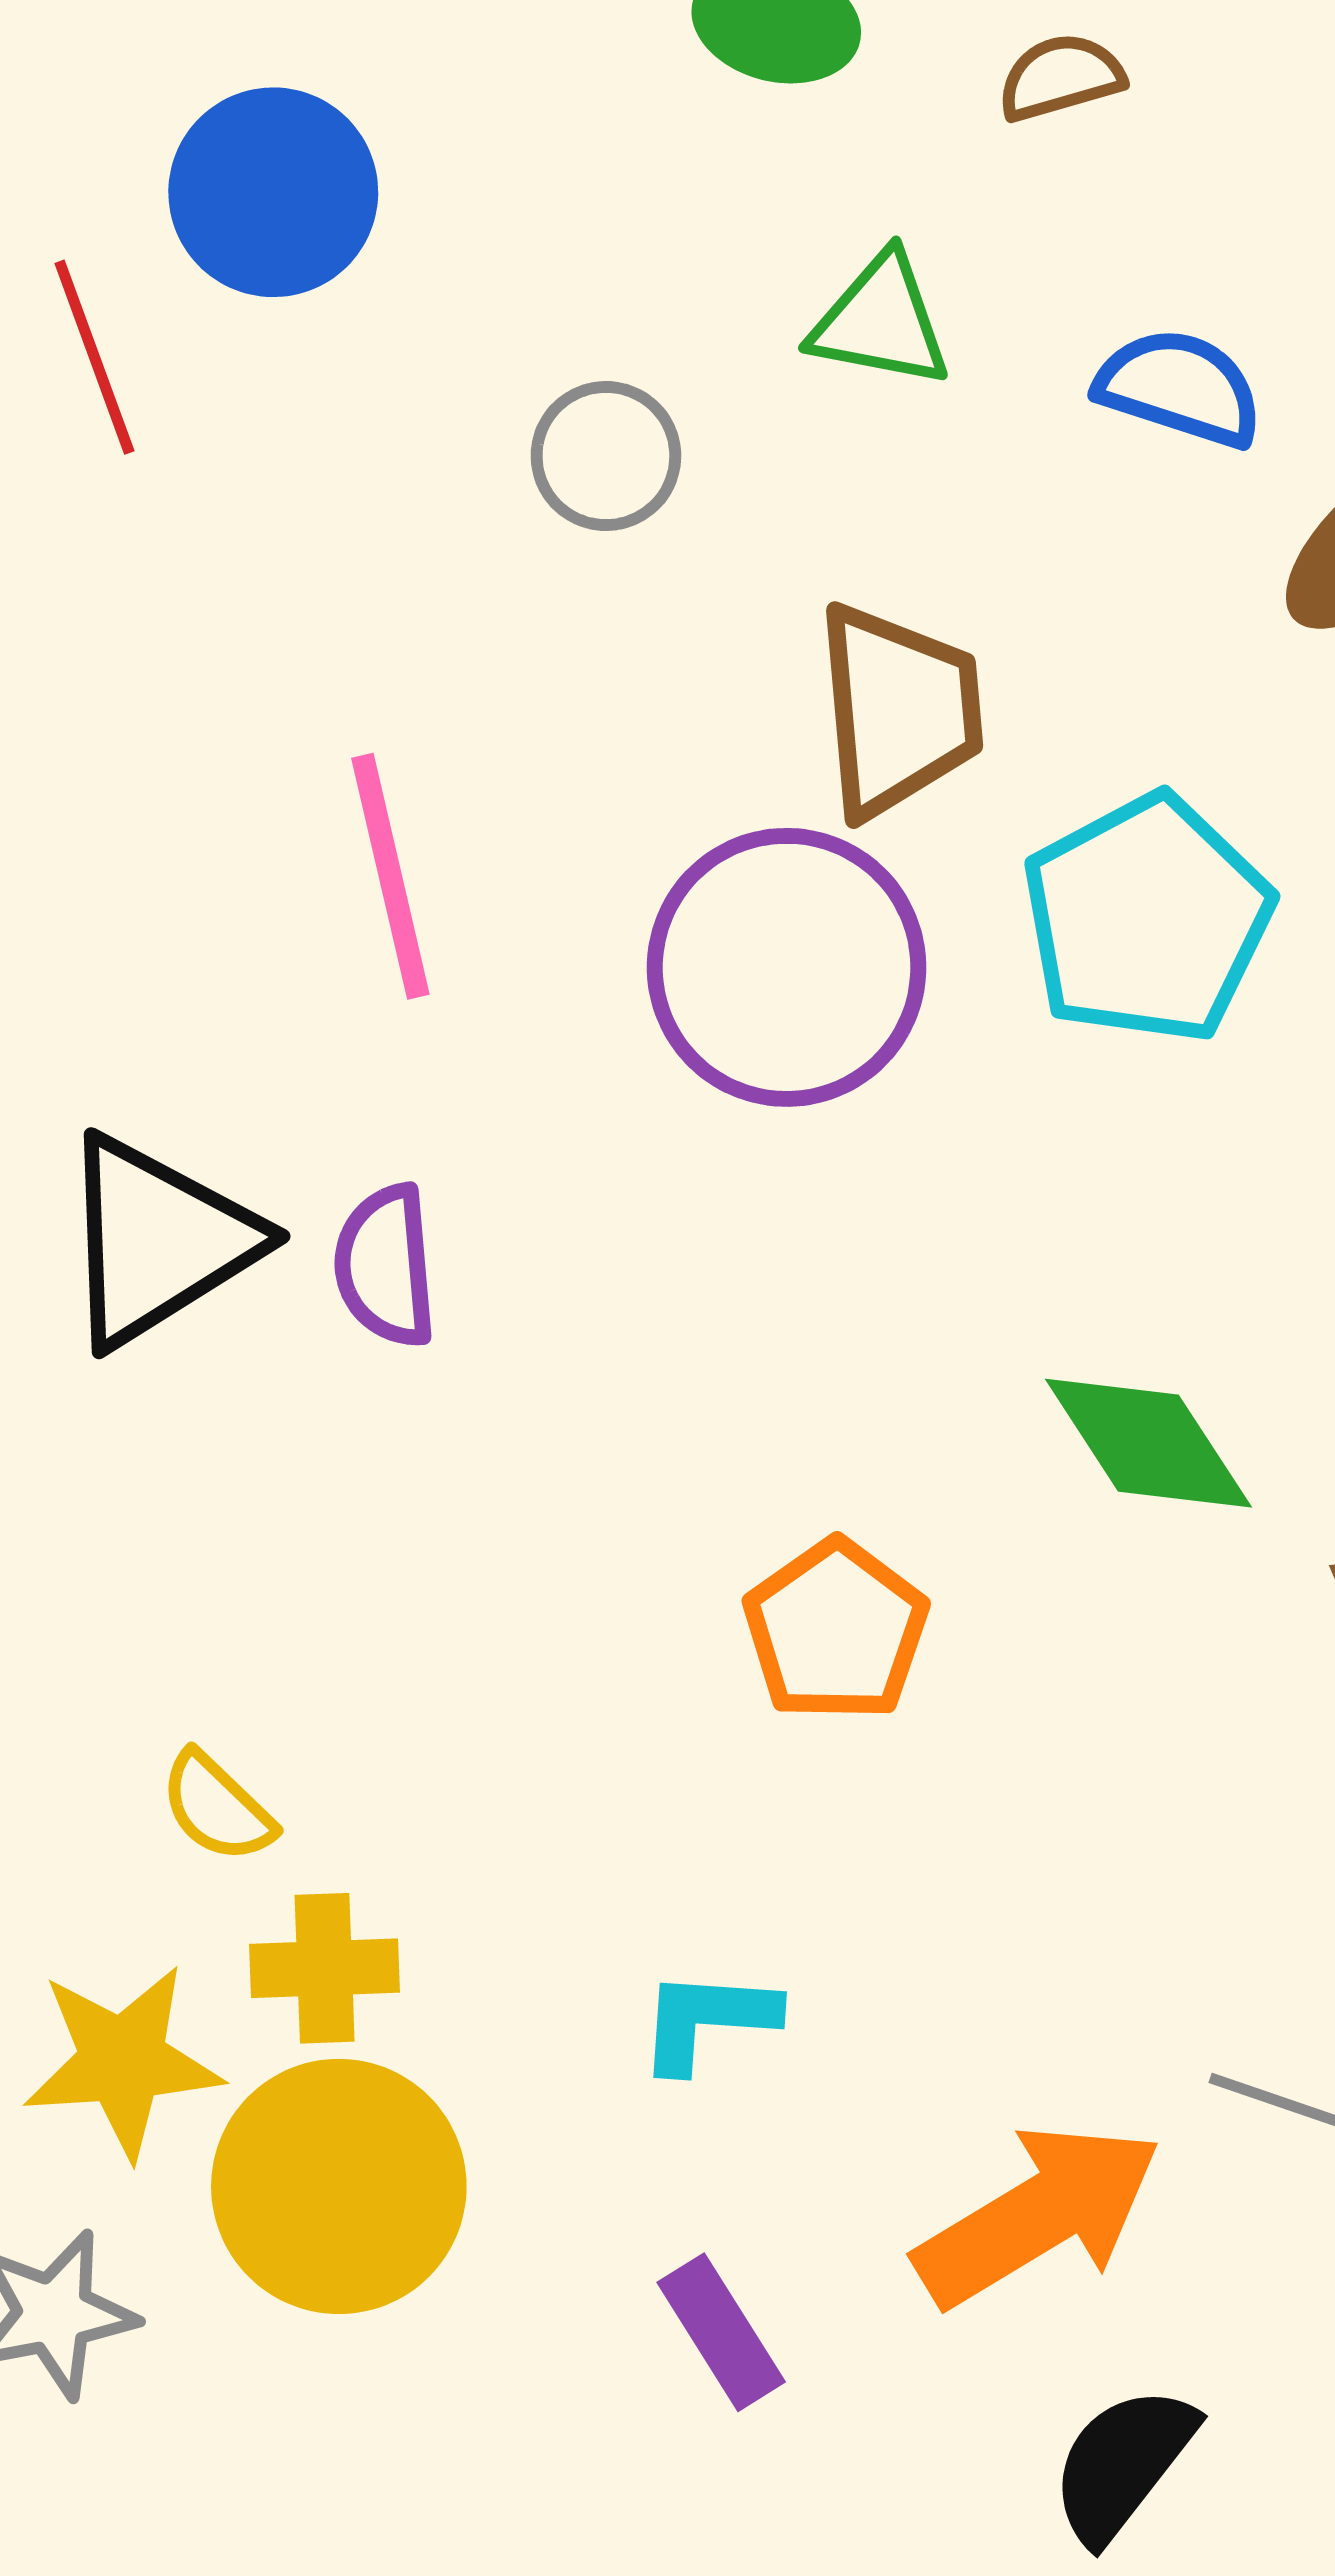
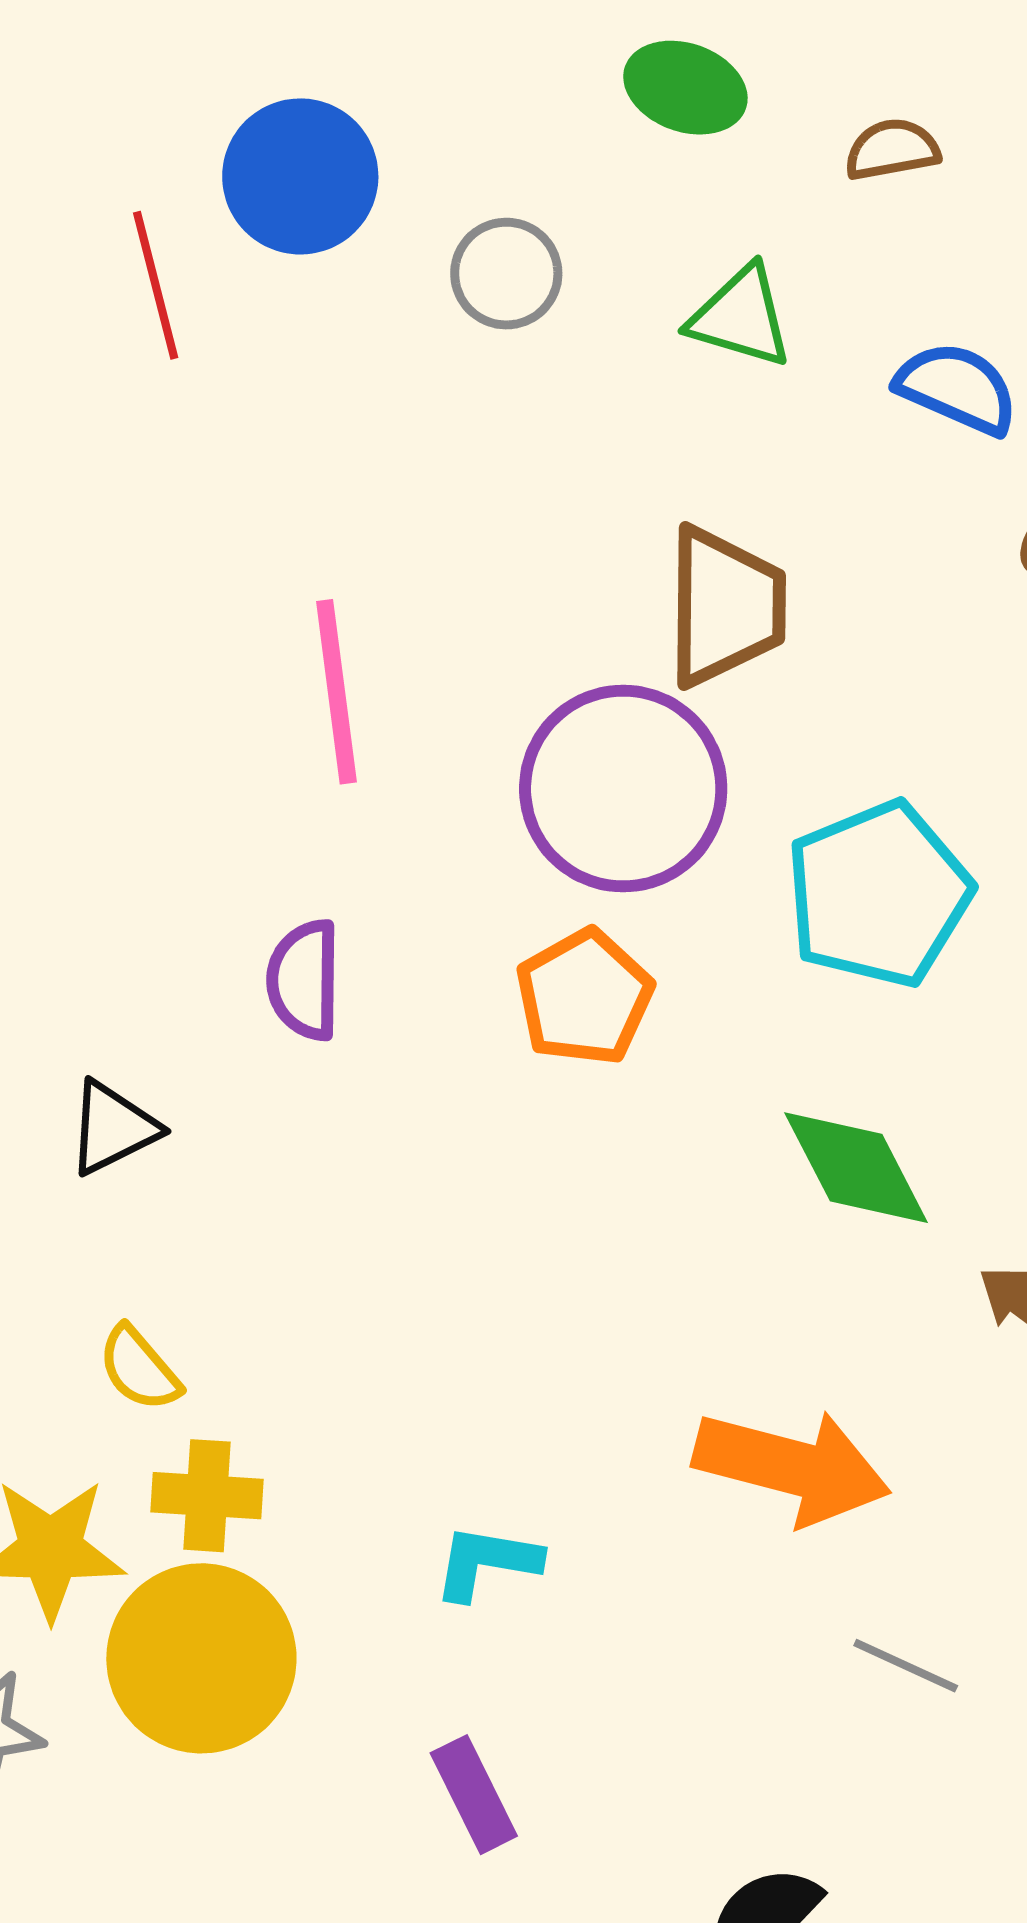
gray circle: (606, 456) -> (506, 274), moved
cyan pentagon: (1147, 919) -> (878, 894), moved
black triangle: (158, 1241) -> (113, 1128), moved, size x0.6
orange pentagon: (836, 1630) -> (584, 997), moved
orange arrow: (1038, 2215) -> (792, 1467), moved, turned 40

